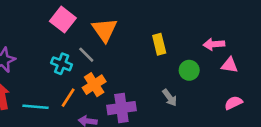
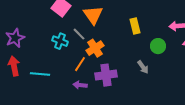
orange cross: (94, 85) -> (95, 48), moved
orange line: (68, 98) -> (80, 64), moved

